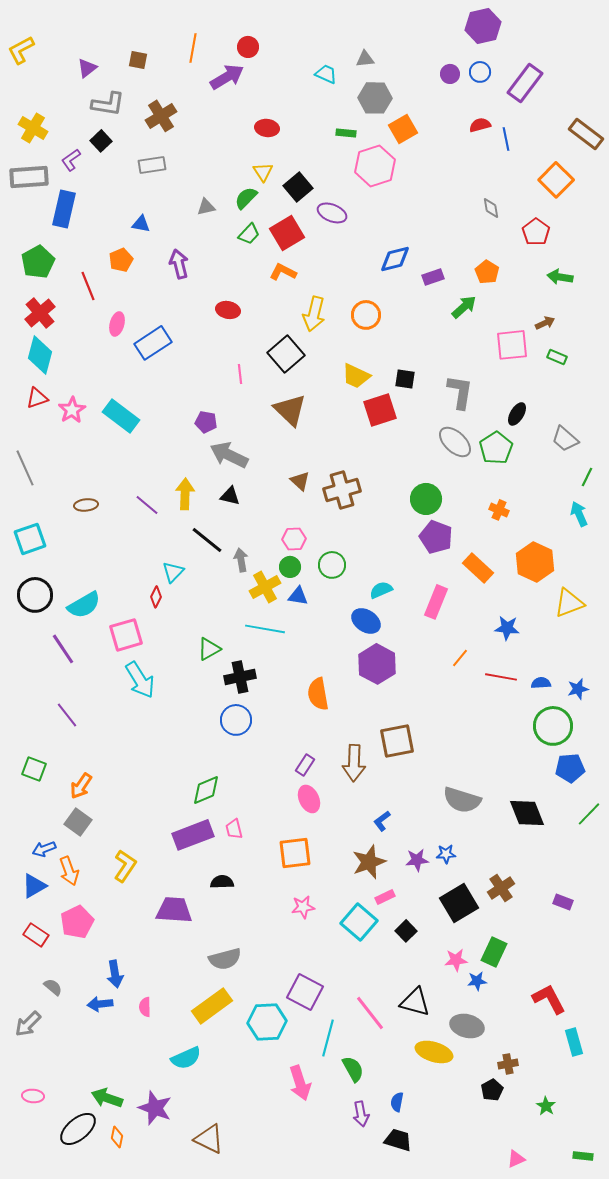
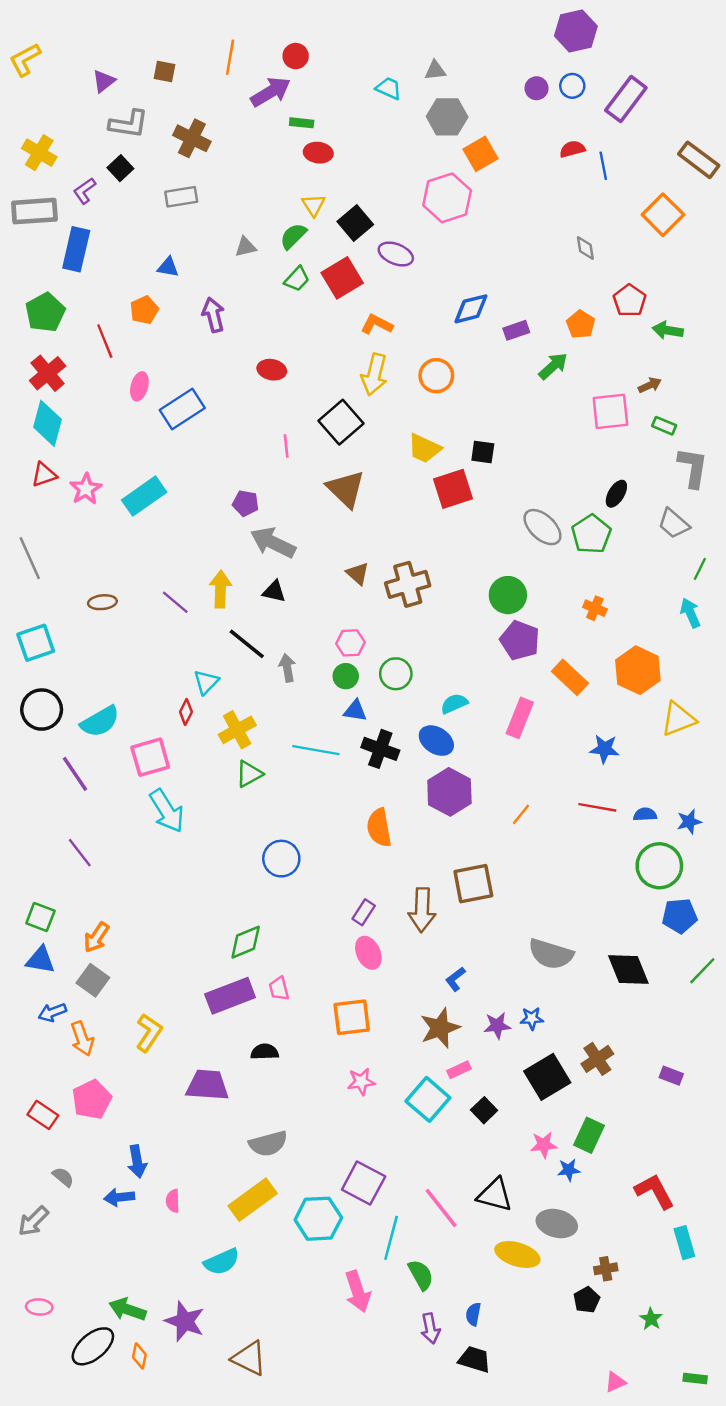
brown cross: (161, 116) -> (192, 138), turned -32
green rectangle: (346, 133) -> (302, 123), moved
red pentagon: (536, 232) -> (630, 301), moved
orange L-shape: (283, 272) -> (377, 324), moved
gray L-shape: (460, 392) -> (693, 467), moved
cyan rectangle: (121, 416) -> (144, 496), turned -72
yellow cross: (265, 587) -> (237, 730), moved
orange line: (460, 658) -> (521, 814), moved
black cross: (240, 677) -> (380, 749), moved, turned 32
blue triangle: (34, 886) -> (40, 960), moved, turned 40

